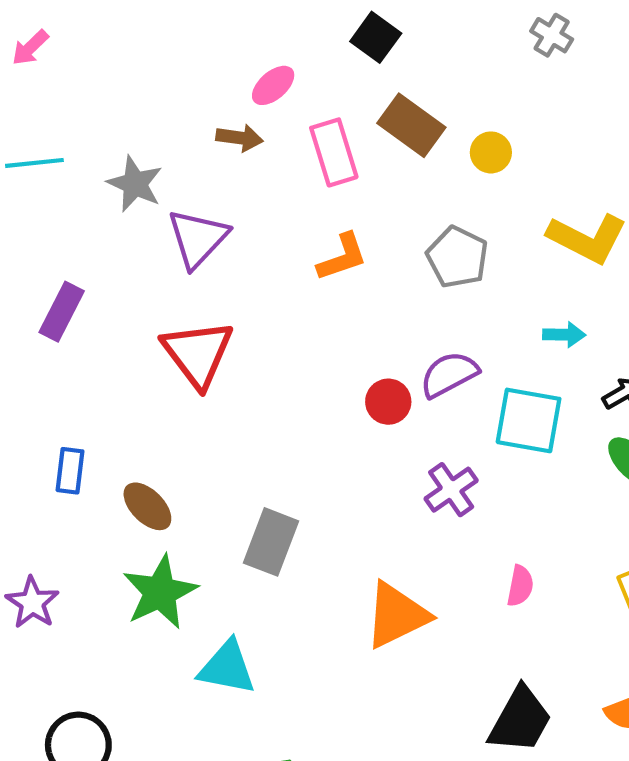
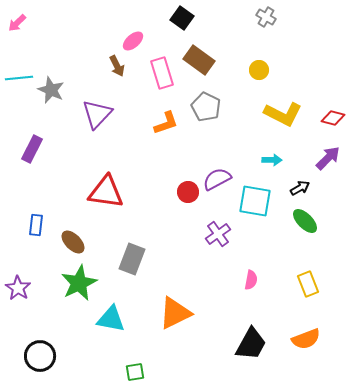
brown arrow: (240, 138) -> (117, 66), turned 55
yellow circle: (491, 152) -> (259, 70), moved
gray star: (135, 184) -> (51, 90), moved
gray pentagon: (457, 257) -> (206, 107), moved
red triangle: (198, 353) -> (106, 192), moved, turned -45
orange triangle: (397, 615) -> (175, 313), moved

